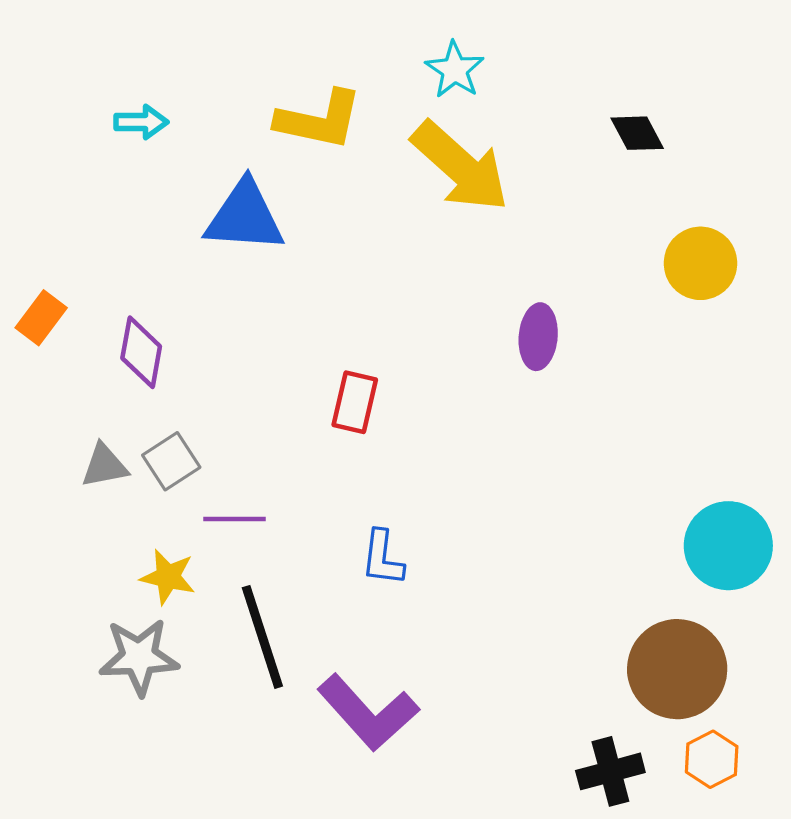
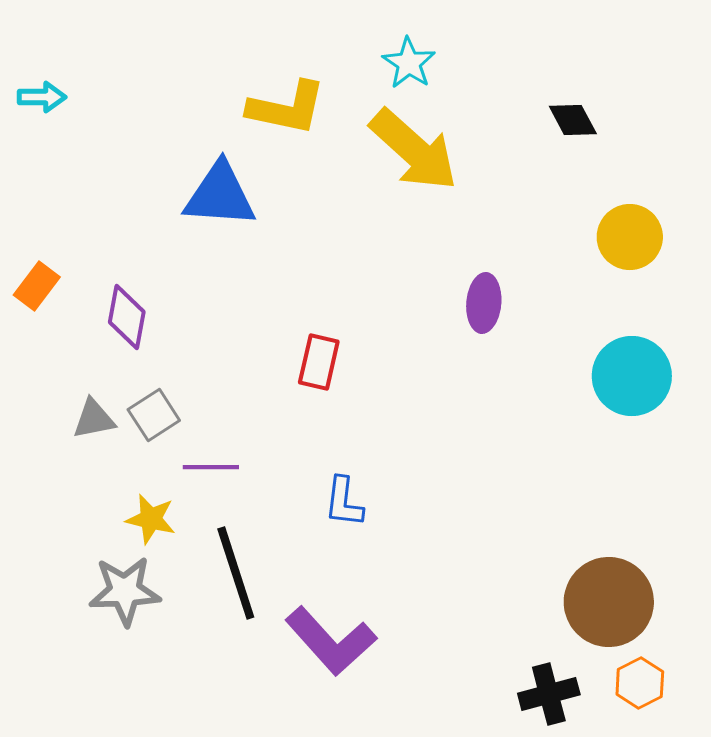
cyan arrow: (141, 122) -> (42, 97), moved
cyan circle: (728, 546) -> (632, 376), moved

